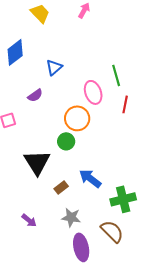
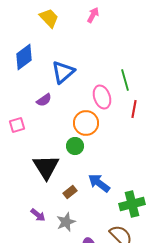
blue triangle: (54, 67) -> (63, 72), size x1.4
gray star: (71, 217) -> (66, 222), moved, turned -30
purple arrow: (29, 220) -> (38, 215), moved

